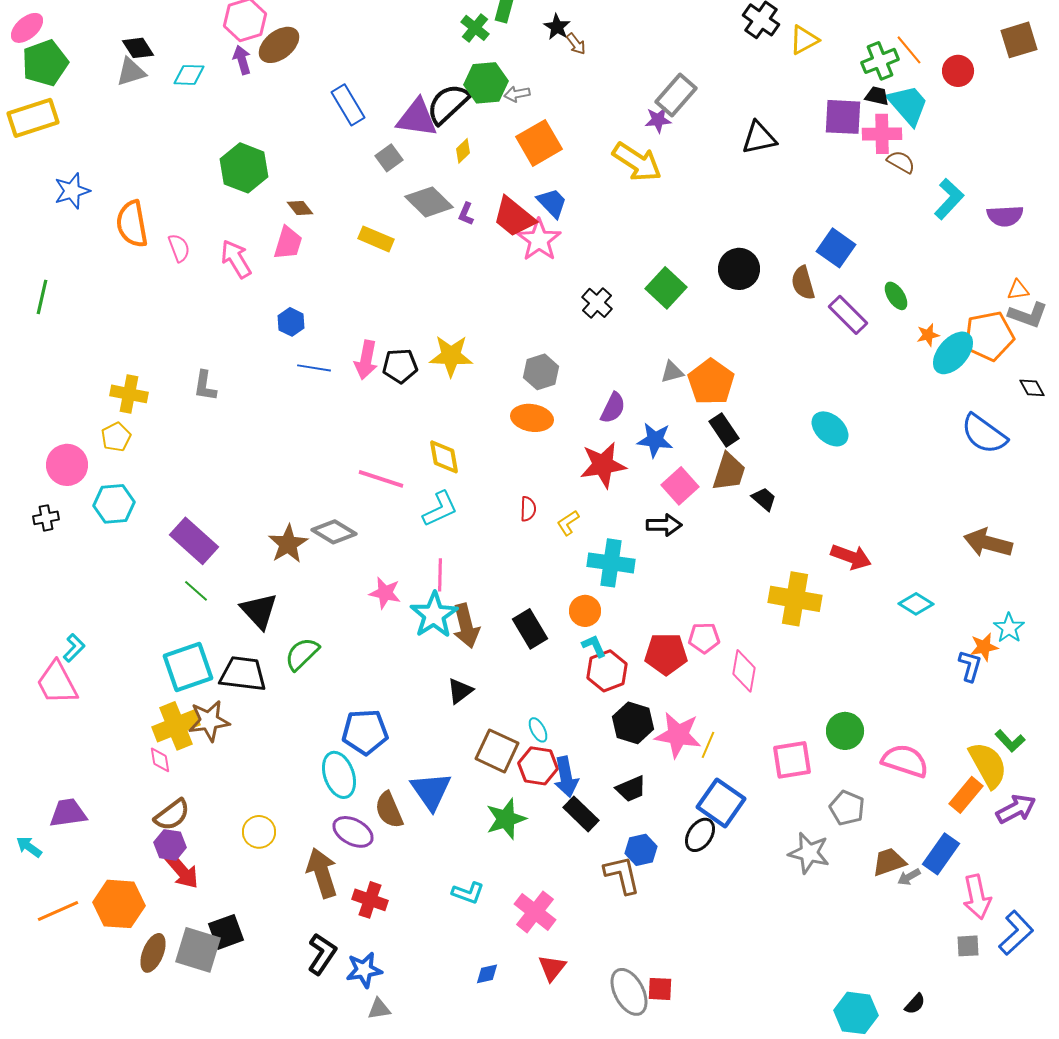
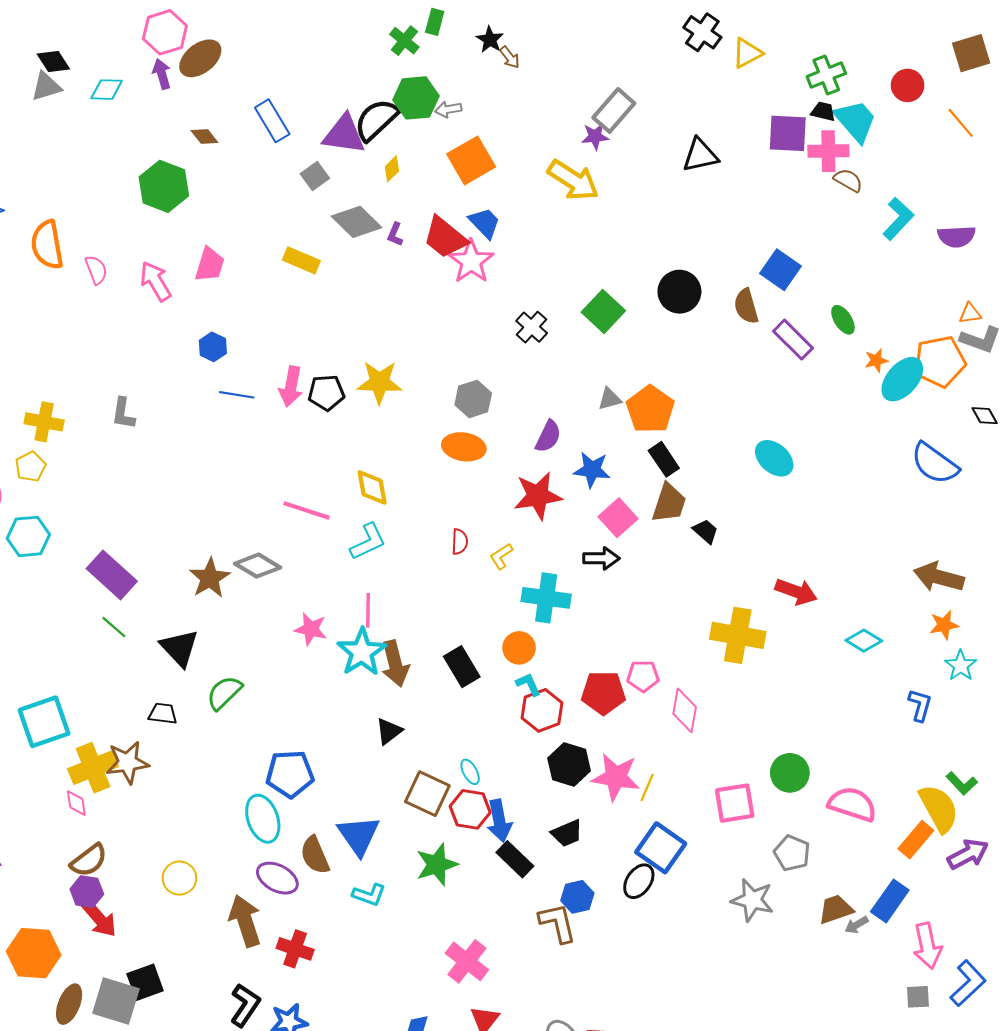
orange line: (909, 50) -> (961, 123), moved
brown diamond: (300, 208) -> (204, 136), moved
orange star: (984, 647) -> (944, 625), moved
cyan square: (188, 667) -> (44, 722), moved
black trapezoid: (243, 674) -> (163, 713), size x0.6
cyan L-shape: (468, 893) -> (369, 895), moved

